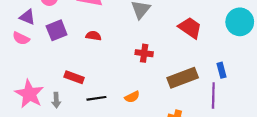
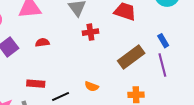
red cross: (144, 53) -> (90, 32), moved
orange semicircle: (132, 97) -> (92, 86), turned 64

